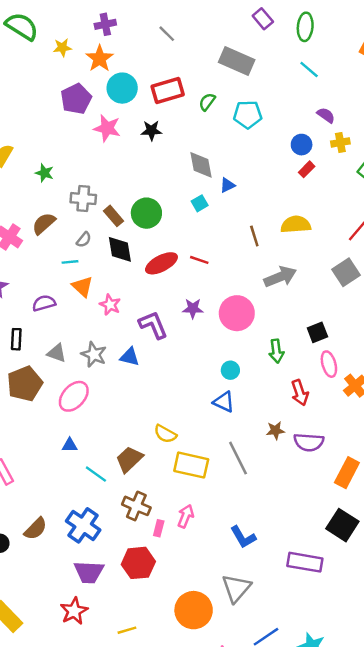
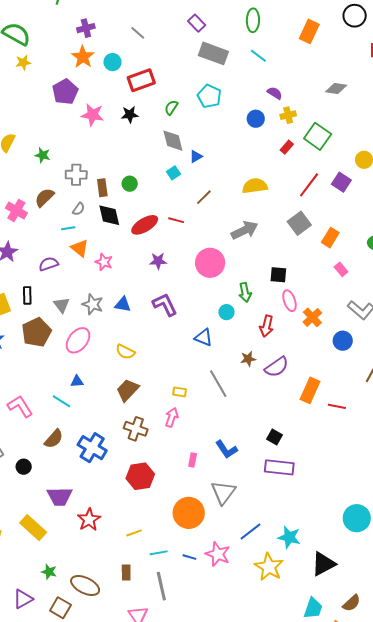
purple rectangle: (263, 19) -> (197, 23), moved
yellow star: (62, 47) -> (23, 63), moved
gray rectangle: (237, 61) -> (213, 53), moved
cyan circle: (122, 88) -> (113, 62), moved, size x0.7
green semicircle: (207, 102) -> (171, 108), moved
cyan pentagon: (248, 114) -> (209, 96), turned 30
red rectangle: (307, 169) -> (287, 147), moved
green circle: (146, 213) -> (130, 184), size x0.6
brown rectangle: (114, 216) -> (102, 188), turned 36
brown line: (254, 236) -> (204, 197), moved, turned 66
purple star: (193, 309) -> (158, 261), moved
purple L-shape: (153, 325) -> (165, 305), moved
black square: (317, 332) -> (278, 275), turned 30
gray triangle: (57, 353) -> (62, 305), turned 36
cyan circle: (230, 370) -> (226, 312), moved
red arrow: (300, 393) -> (267, 326), turned 35
yellow semicircle: (165, 434) -> (125, 352), moved
purple semicircle: (309, 442) -> (277, 367), turned -35
yellow rectangle: (191, 465) -> (180, 392), size x0.5
cyan line: (96, 474) -> (62, 401), moved
pink arrow: (186, 516) -> (172, 417), moved
black square: (342, 525) -> (274, 437), moved, size x0.6
pink rectangle: (159, 528) -> (193, 460), moved
brown semicircle: (36, 529) -> (54, 439), moved
purple trapezoid: (89, 572) -> (60, 496), moved

